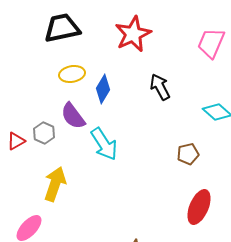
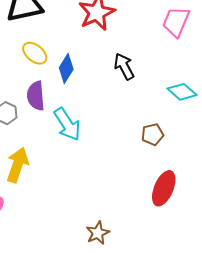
yellow ellipse: (72, 74) -> (35, 53), turned 50
purple semicircle: (73, 116) -> (36, 96), turned 32

